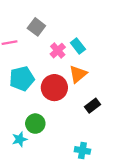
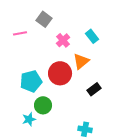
cyan rectangle: (78, 46) -> (92, 36), moved
cyan pentagon: (22, 79) -> (31, 81), moved

